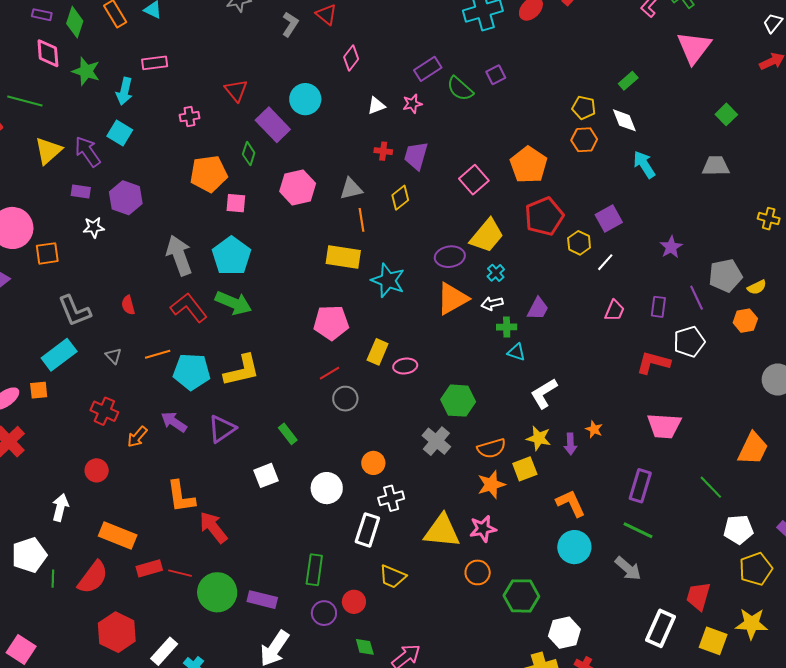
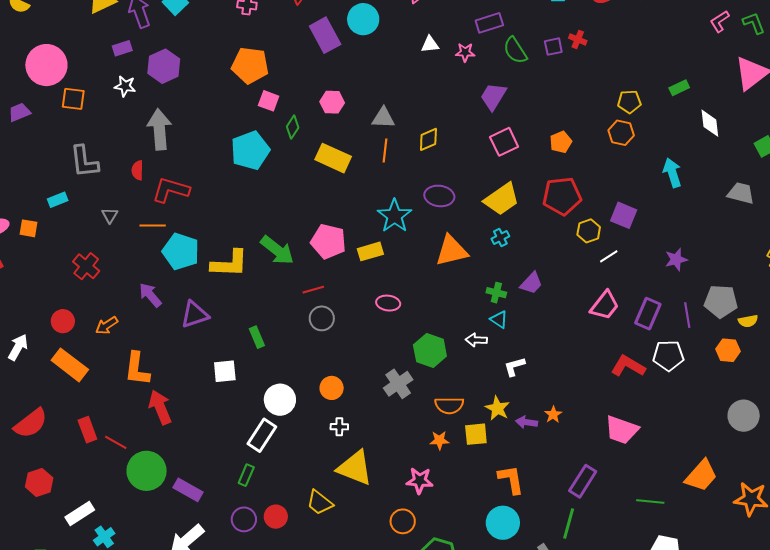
yellow pentagon: (584, 108) -> (629, 102), turned -30
white diamond: (624, 120) -> (710, 123), moved
red cross: (383, 151) -> (578, 39), moved
green diamond: (249, 153) -> (293, 127), moved
purple trapezoid: (416, 156) -> (493, 96), moved
orange pentagon: (529, 165) -> (561, 142), size x0.6
pink hexagon: (298, 187) -> (332, 102), size x0.7
purple rectangle: (81, 191) -> (122, 48), turned -42
purple square: (609, 219) -> (624, 215), turned 36
gray arrow: (179, 255) -> (159, 129), moved
yellow rectangle: (343, 257) -> (333, 158), moved
purple ellipse: (450, 257) -> (439, 196), moved
green arrow: (234, 303) -> (277, 250), moved
white arrow: (492, 303) -> (476, 340), moved
purple rectangle: (658, 307) -> (648, 314), size x1.4
red L-shape: (189, 308) -> (171, 190), moved, turned -51
pink trapezoid: (614, 310) -> (605, 305), size x1.4
yellow rectangle: (378, 352) -> (370, 251), moved, turned 35
cyan rectangle: (59, 355) -> (58, 200), size x0.6
white L-shape: (544, 393) -> (514, 367), size x0.7
orange arrow: (137, 437) -> (107, 325), moved
purple arrow: (570, 444) -> (527, 422), turned 85
orange star: (491, 485) -> (439, 440), size x0.7
green line: (711, 487) -> (650, 502), turned -56
white cross: (391, 498) -> (339, 427), size x0.7
white rectangle: (367, 530) -> (262, 435), moved
green line: (638, 530) -> (569, 523), turned 64
yellow triangle: (442, 531) -> (355, 468), moved
orange rectangle: (118, 536) -> (70, 365), moved
red rectangle: (149, 568) -> (87, 430), turned 70
green rectangle: (314, 570) -> (246, 475), size x0.7
red hexagon: (117, 632) -> (39, 482), size x0.7

